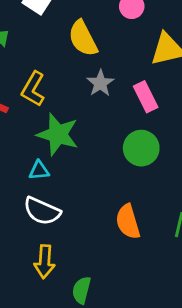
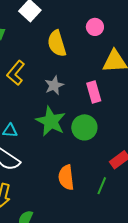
gray star: (100, 83) -> (54, 85), moved
green star: (58, 134) -> (51, 121), moved

